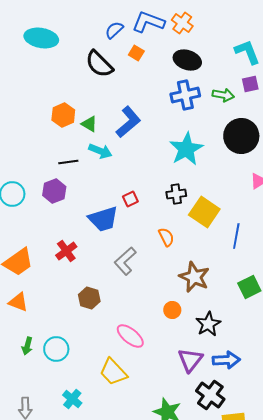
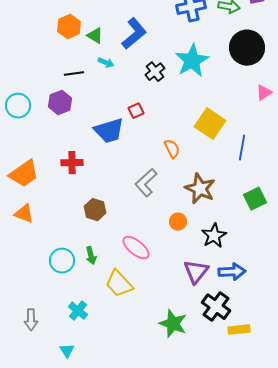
cyan arrow: (100, 151) -> (106, 63), size x0.7
black cross: (176, 194) -> (155, 72), moved, turned -30
red cross: (66, 251) -> (72, 163), turned 35
gray L-shape: (125, 261) -> (146, 183), moved
green arrow: (27, 346) -> (91, 256), moved, turned -30

